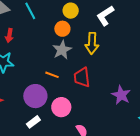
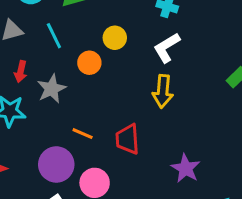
orange circle: (62, 29) -> (89, 63), moved
yellow arrow: (92, 43) -> (163, 91), moved
gray star: (62, 50) -> (52, 89), moved

